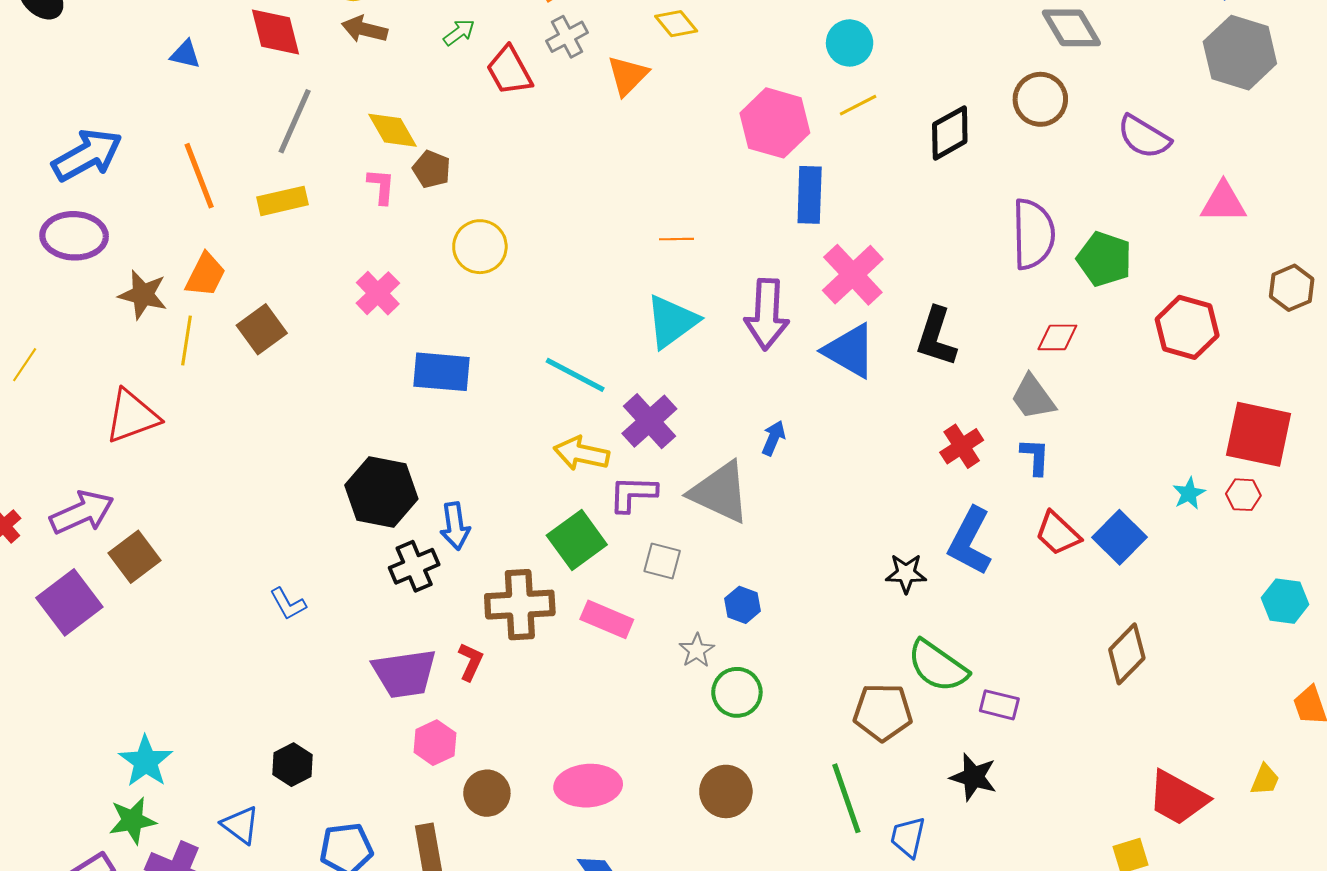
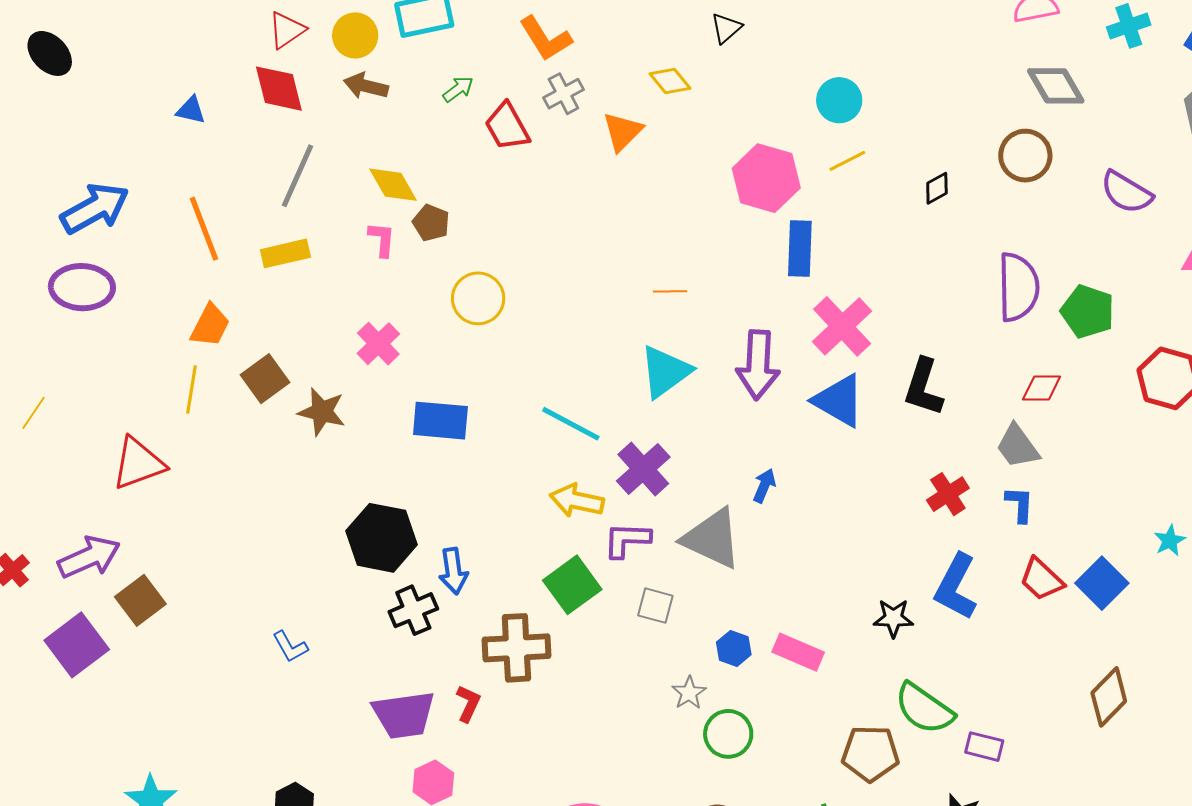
black diamond: (950, 133) -> (937, 188), size x0.6
brown star: (143, 295) -> (322, 412), moved
pink rectangle: (607, 619) -> (798, 652), moved

